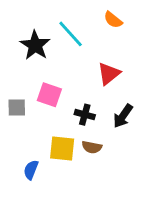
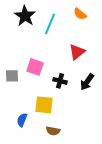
cyan line: (71, 34) -> (50, 24), turned 65
black star: (35, 45) -> (25, 16), moved
brown semicircle: (92, 147) -> (53, 131), moved

